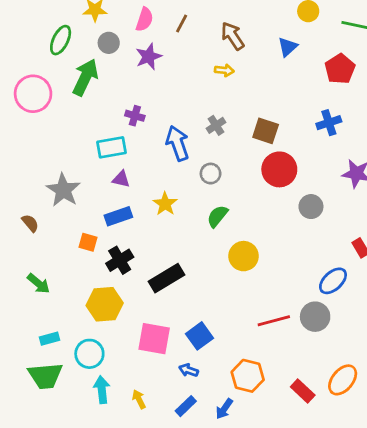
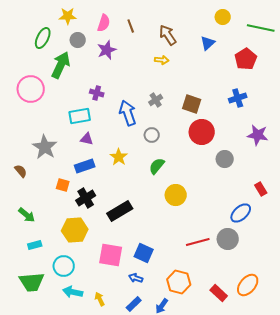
brown line: (182, 24) -> (131, 26), turned -48
pink circle: (33, 94) -> (31, 89), moved
blue square: (200, 336) -> (144, 253), turned -30
cyan rectangle: (50, 339) -> (35, 245), moved
cyan arrow: (102, 390) -> (73, 292), turned -72

